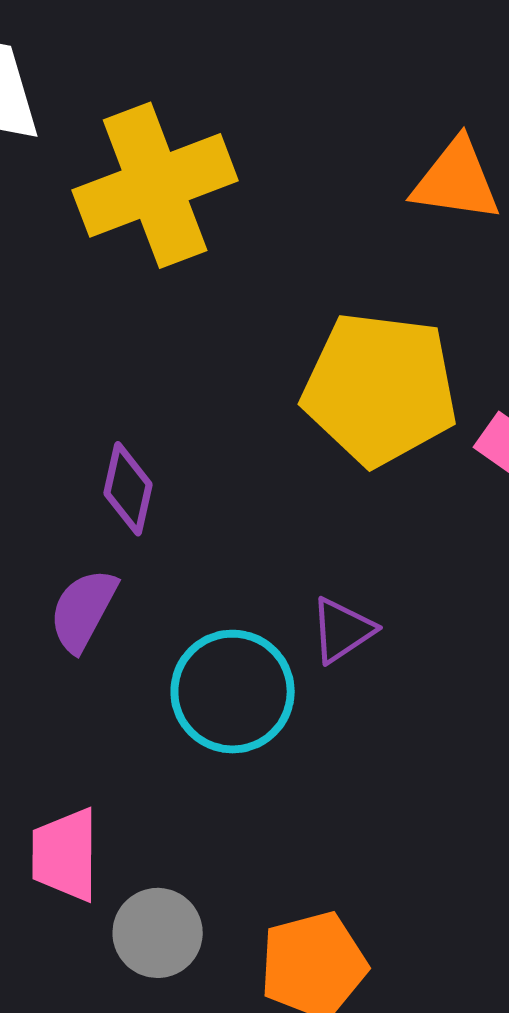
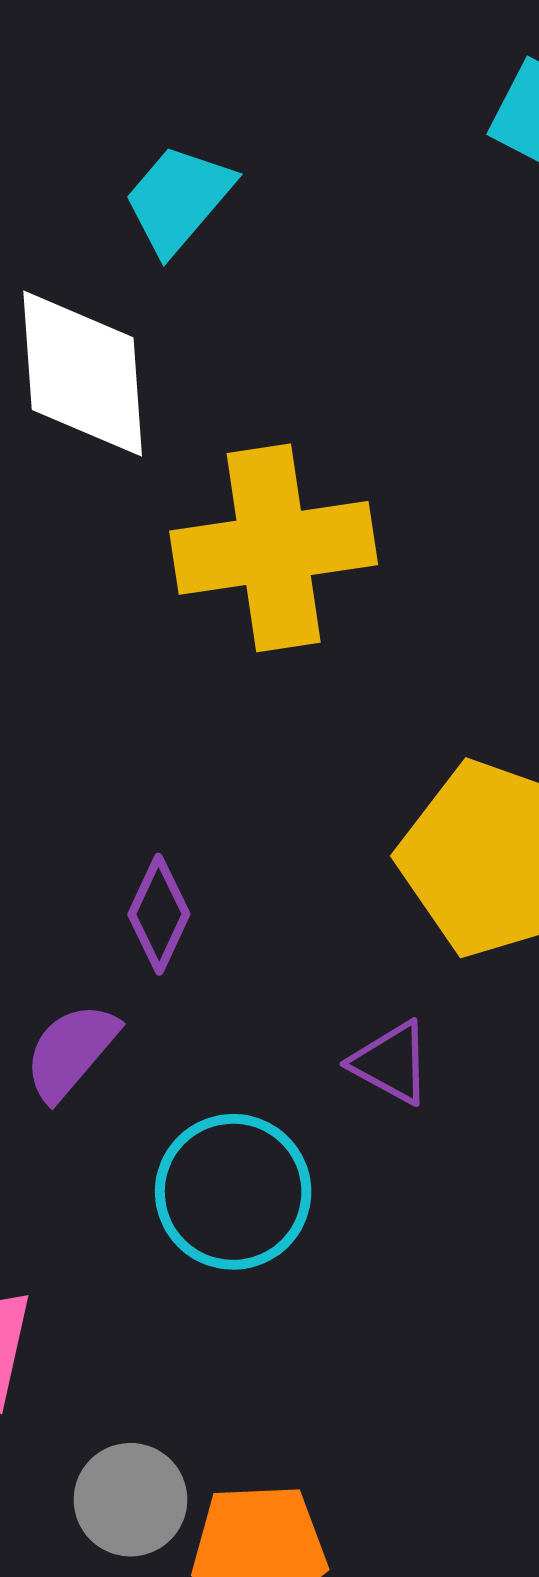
purple triangle: (342, 630) -> (391, 1063), moved, turned 50
gray circle: (158, 933) -> (130, 1500), moved

